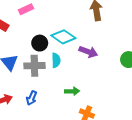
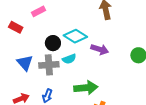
cyan semicircle: (56, 60) -> (69, 59), turned 72
green arrow: (72, 91) -> (86, 88), size x1.6

